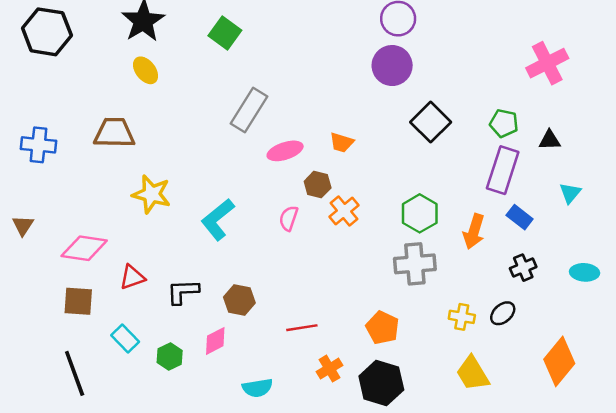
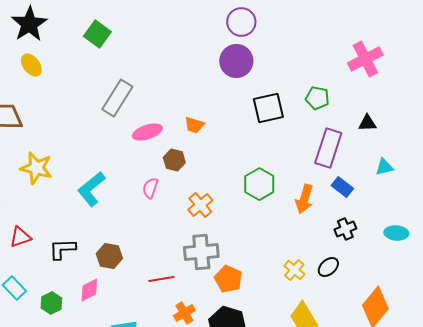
black square: (431, 122) -> (268, 108), turned 32
green pentagon: (504, 123) -> (317, 98), moved
cyan triangle: (570, 193) -> (384, 167), turned 36
orange cross: (344, 211) -> (200, 205), moved
gray cross: (415, 264) -> (201, 252), moved
yellow cross: (462, 317) -> (294, 270), turned 30

